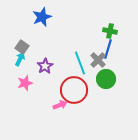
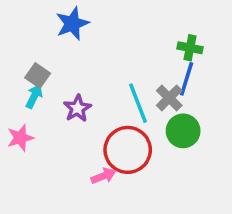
pink star: (25, 83) -> (20, 138), moved

